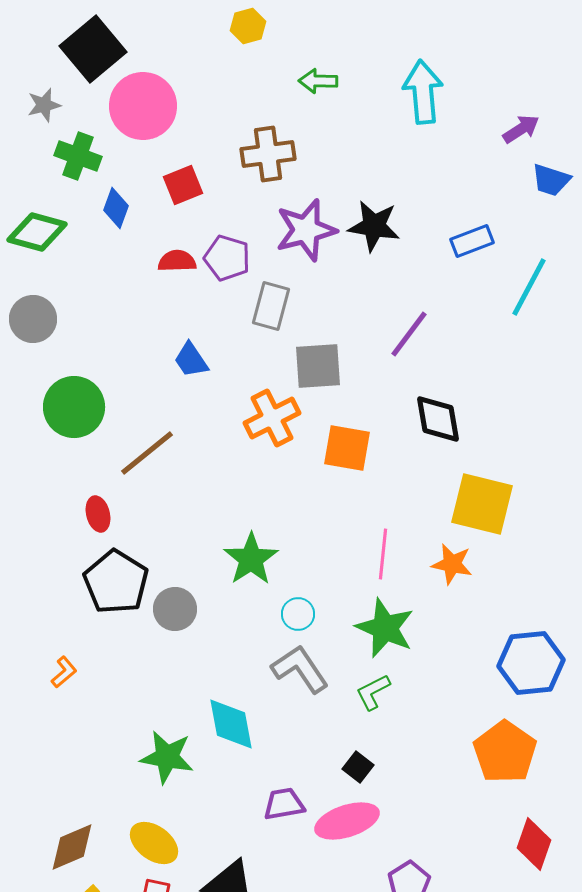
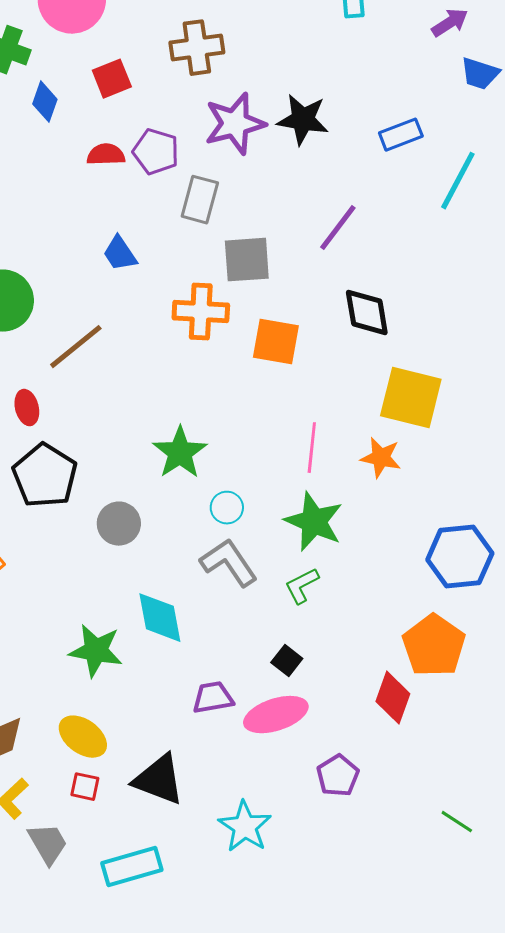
orange cross: (272, 418) -> (201, 312), turned 30
gray circle: (175, 609) -> (119, 524), moved
red diamond: (534, 844) -> (393, 698), moved

